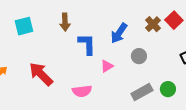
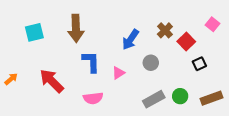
red square: (174, 20) -> (186, 41), moved
brown arrow: (65, 22) -> (76, 28), size x1.5
blue L-shape: (87, 44) -> (91, 62), moved

